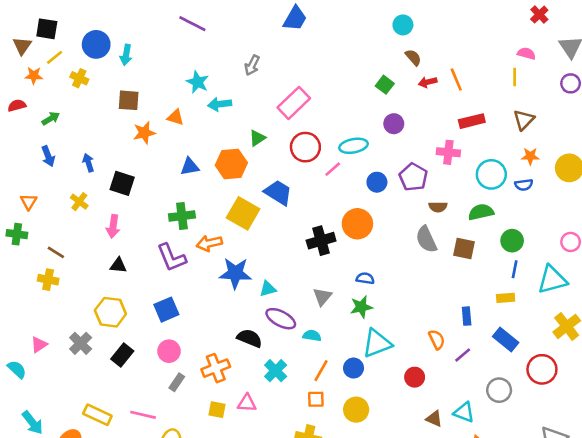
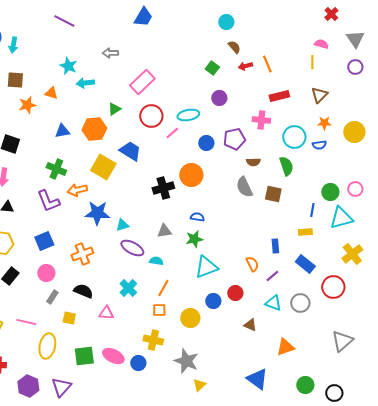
gray arrow: (252, 65) -> (110, 53), turned 63
purple pentagon: (413, 177) -> (234, 139), turned 30
green semicircle: (481, 212) -> (286, 166), turned 84
green cross: (182, 216) -> (56, 169), turned 30
green circle: (512, 241) -> (330, 192), moved
gray triangle: (322, 297) -> (164, 231), turned 42
black semicircle: (250, 338) -> (83, 291), moved
orange cross: (216, 368) -> (82, 254), moved
blue circle: (354, 368) -> (213, 301), moved
yellow square: (217, 410) -> (69, 318), moved
cyan triangle: (464, 412) -> (273, 303), moved

